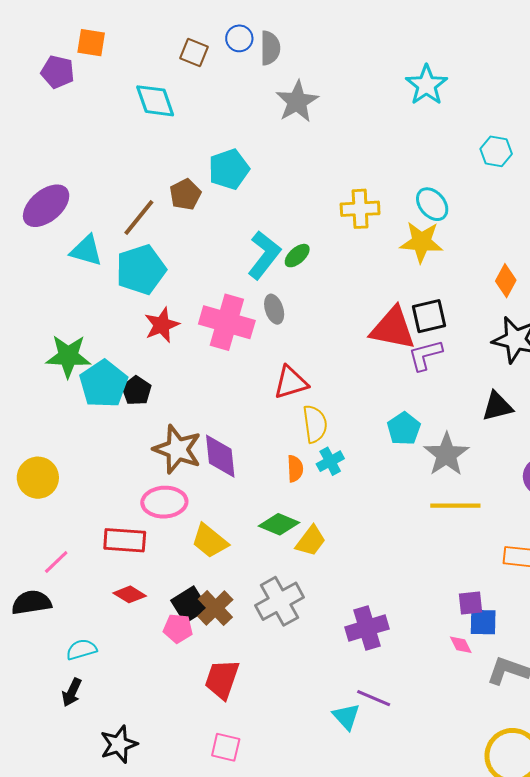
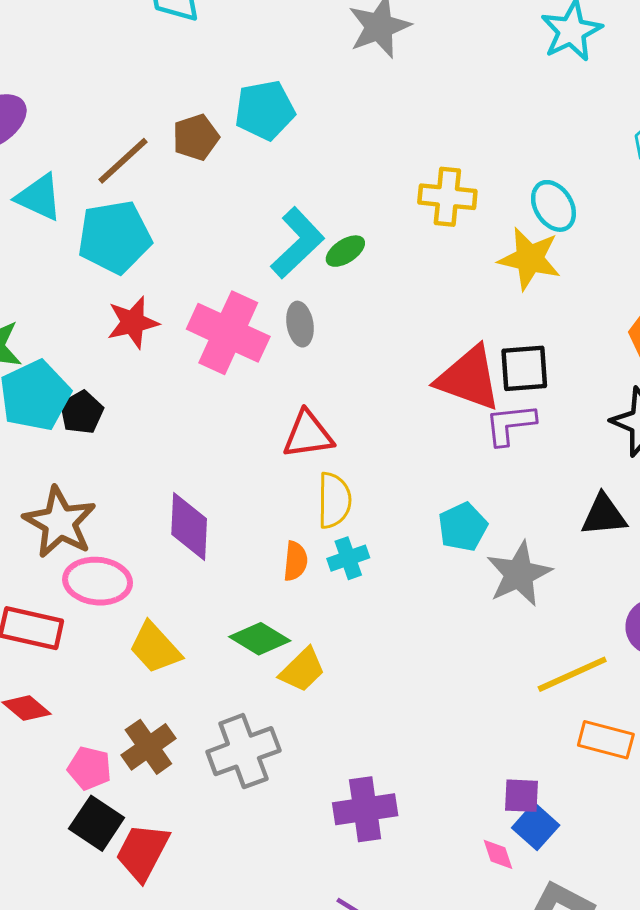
brown star: (177, 449) -> (60, 522), moved
yellow line: (455, 506) -> (572, 674), moved, turned -33
black square: (189, 605) -> (97, 823), moved, turned -33
blue square: (483, 622) -> (536, 826), turned 32

